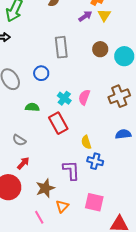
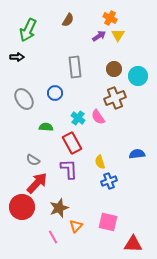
brown cross: (119, 96) -> (115, 98), moved
pink semicircle: (84, 97) -> (98, 117), turned -56
blue cross: (95, 161) -> (109, 181), turned -35
red arrow: (23, 163) -> (37, 183), size x1.6
purple L-shape: (71, 170) -> (69, 169), moved

